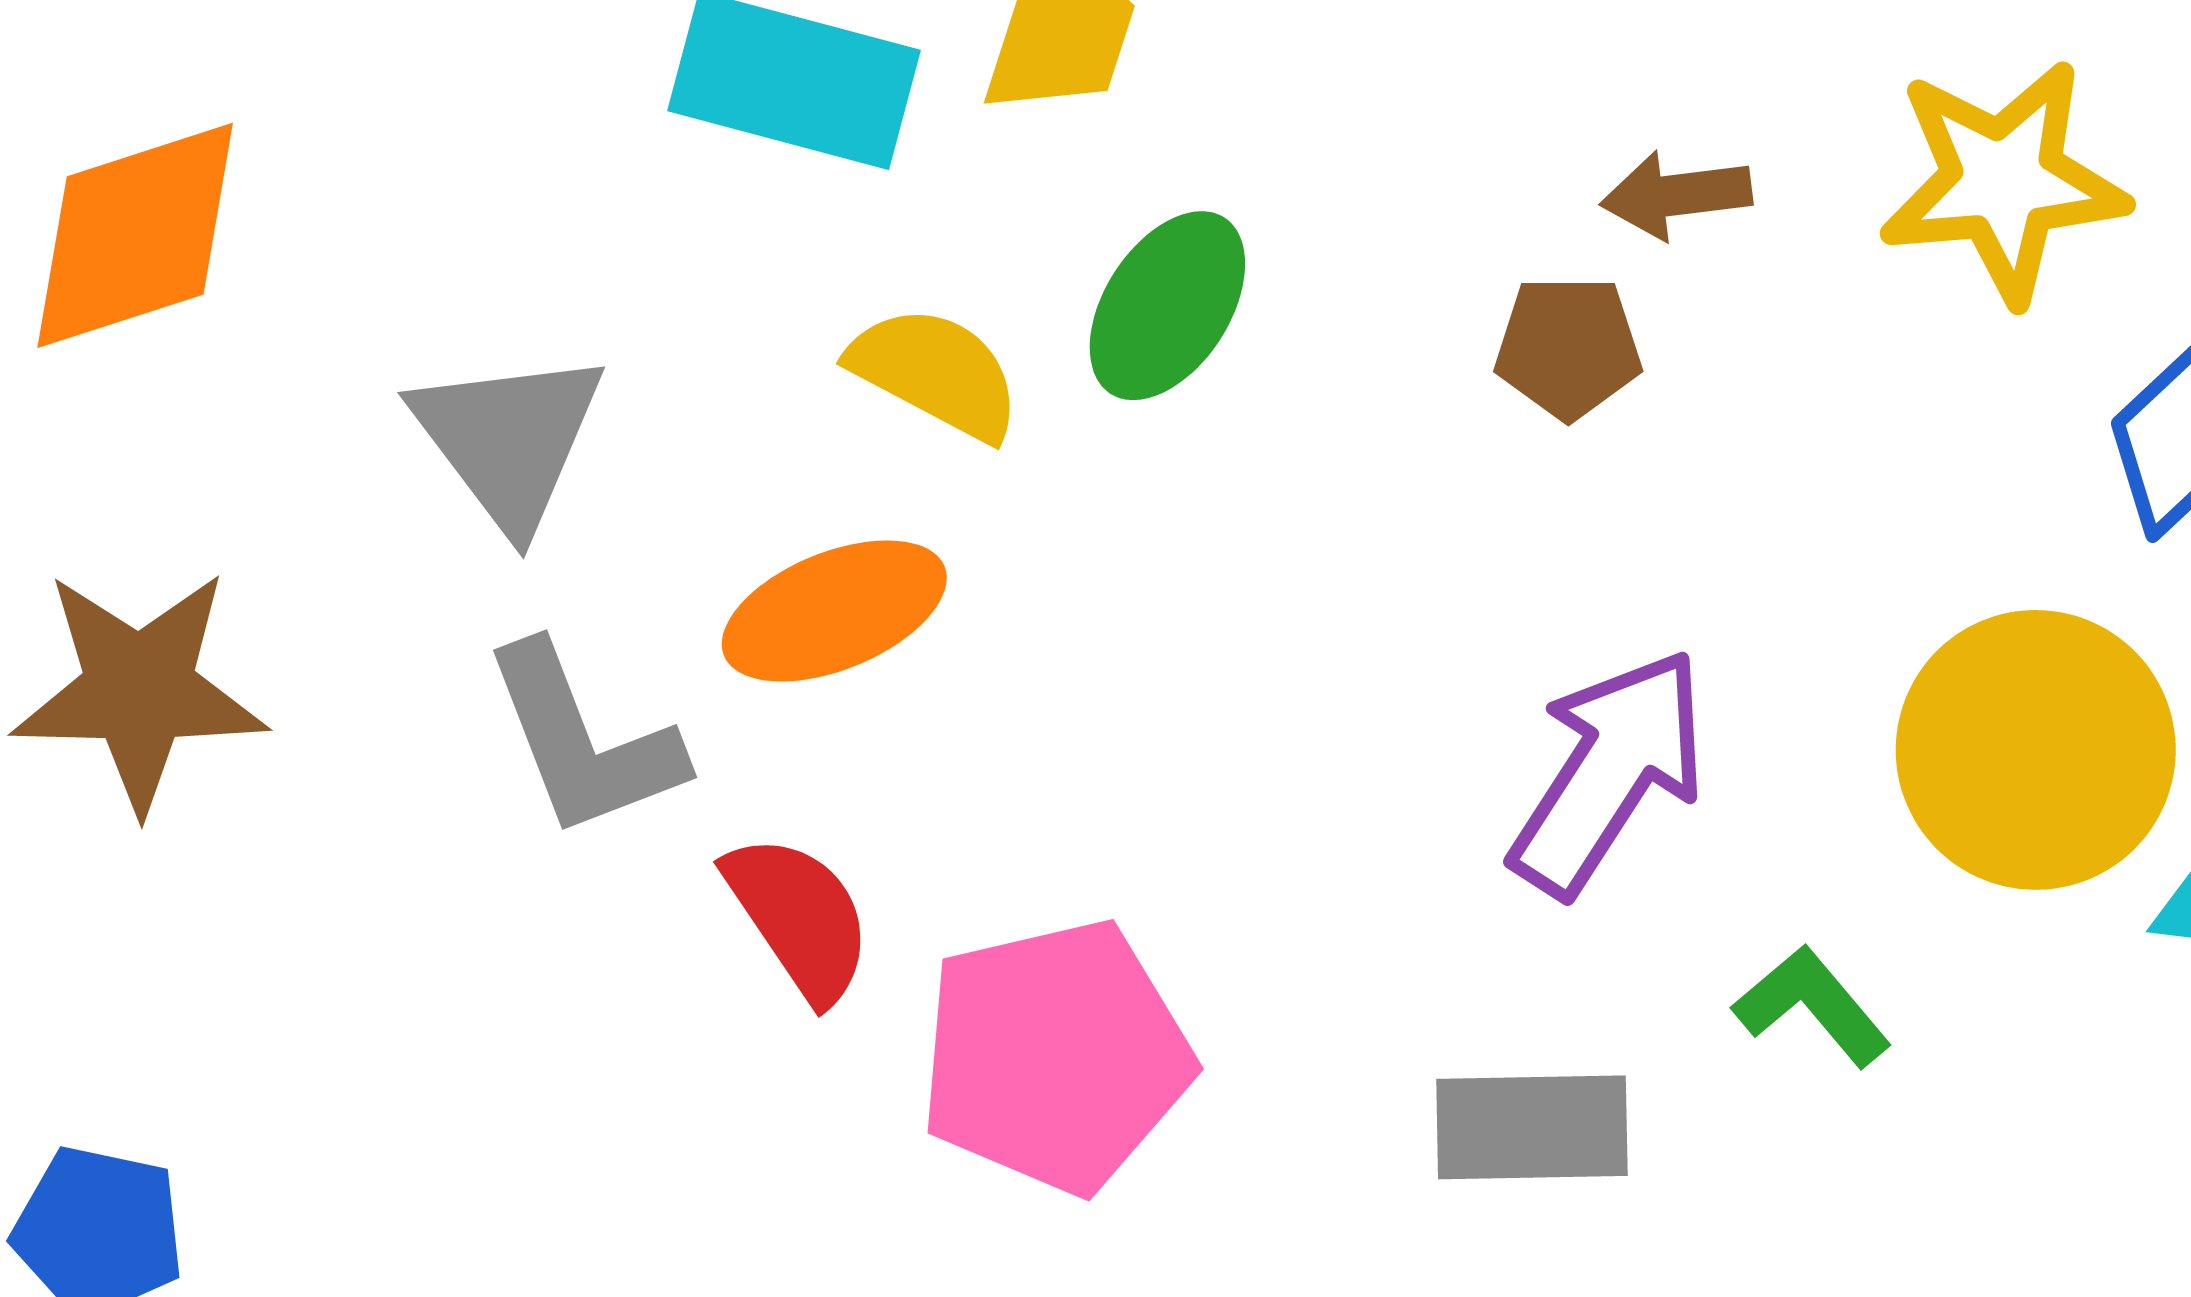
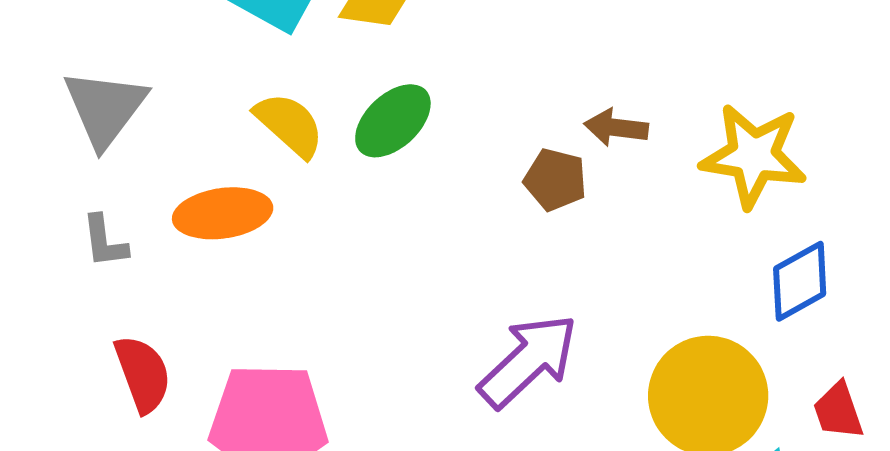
gray L-shape: (583, 741) -> (105, 241), size x0.6
red semicircle: (799, 917) -> (143, 374), moved

